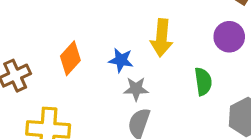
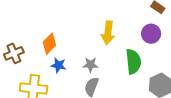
blue star: (121, 60) -> (58, 65), moved
green semicircle: (203, 82) -> (133, 62), size x1.4

